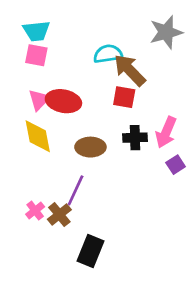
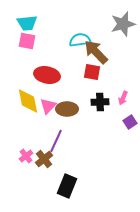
pink triangle: (39, 100) -> (48, 106), moved
pink arrow: (166, 132) -> (123, 98), size x0.6

